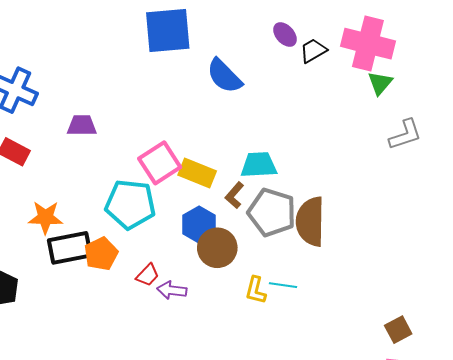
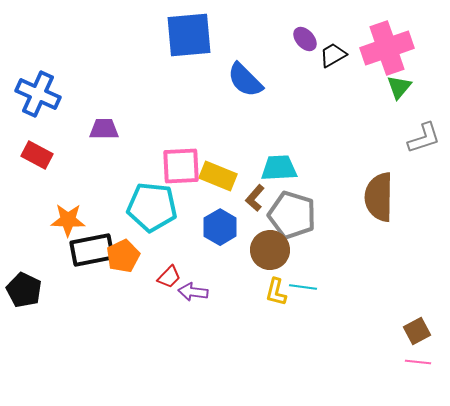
pink cross: (368, 44) -> (387, 48), turned -33
pink square: (160, 163) -> (181, 166), turned 30
brown semicircle: (310, 222) -> (379, 197), moved
brown circle: (217, 248) -> (270, 250), moved

